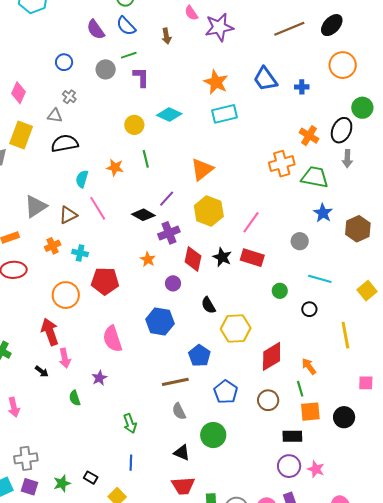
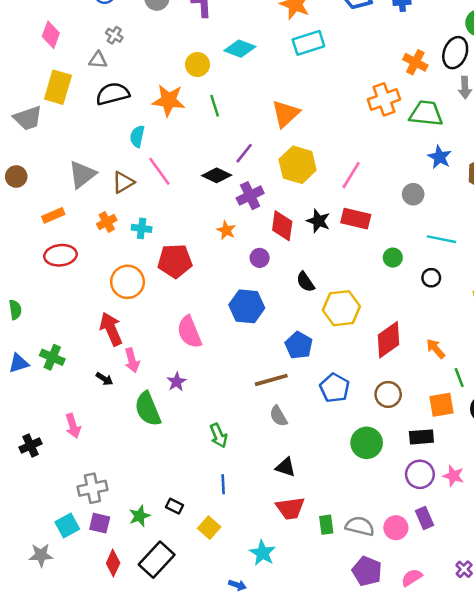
orange star: (115, 167) -> (169, 100), moved, size x1.5
green line: (300, 389) -> (459, 378), moved
green semicircle: (75, 398) -> (148, 409), size x1.8
green circle: (213, 435) -> (367, 443), moved

